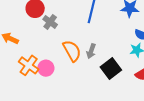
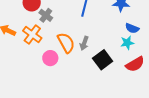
orange cross: (29, 65) -> (32, 34), moved
pink circle: (46, 68) -> (50, 58), moved

